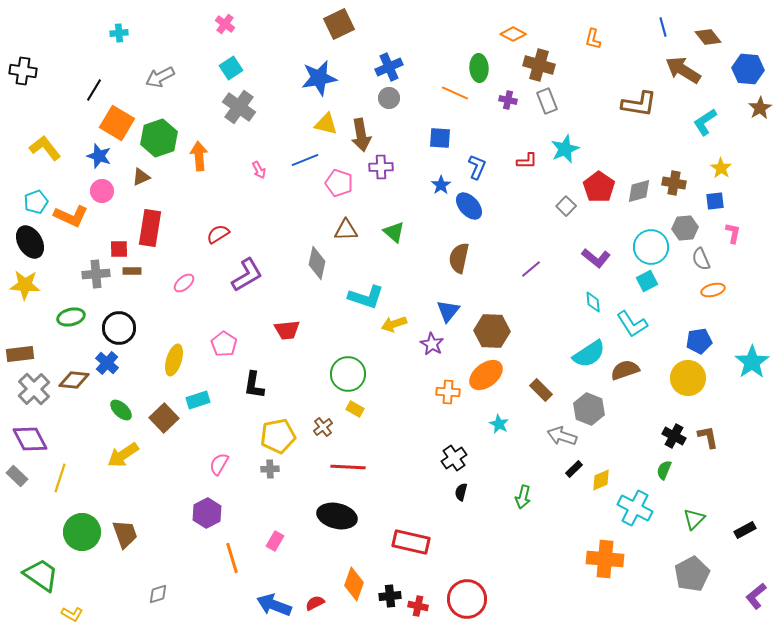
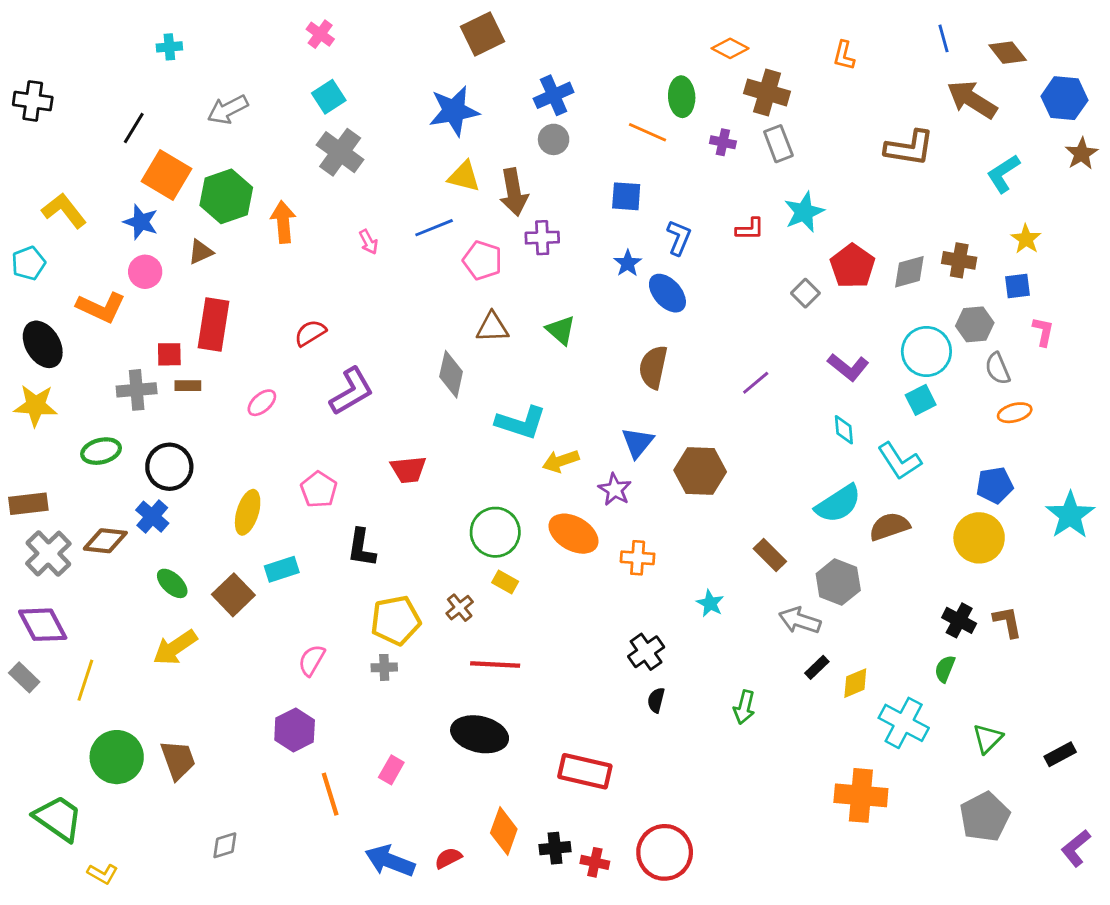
cyan pentagon: (36, 202) -> (28, 263), moved
orange ellipse: (486, 375) -> (574, 534), moved, turned 68

